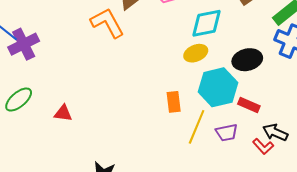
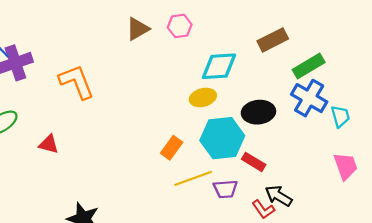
orange L-shape: (107, 23) -> (77, 82), moved
orange rectangle: (174, 102) -> (172, 148), turned 35
yellow line: (197, 127) -> (193, 178), turned 40

